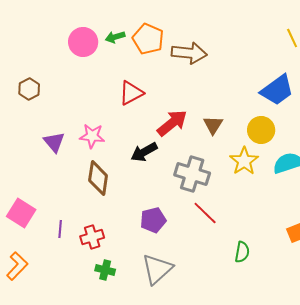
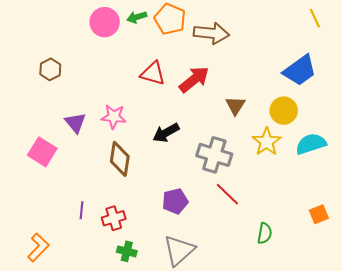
red triangle: (131, 93) -> (153, 73), turned 44
red arrow: (172, 123) -> (194, 79), moved
pink square: (21, 213) -> (42, 152), moved

